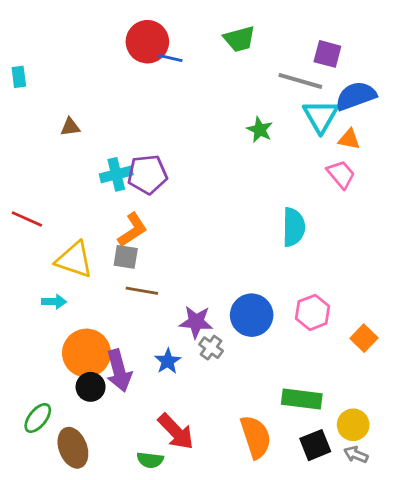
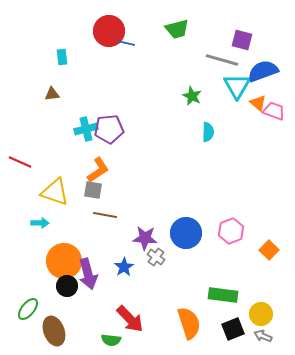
cyan rectangle: (19, 77) -> (62, 57), moved
orange triangle: (349, 139) -> (258, 103), turned 30
pink trapezoid: (341, 174) -> (274, 111), moved, turned -30
cyan semicircle: (294, 227) -> (208, 132), moved, size x0.7

